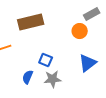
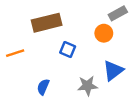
blue square: (46, 60) -> (68, 50), moved
gray star: (53, 79) -> (87, 86), moved

